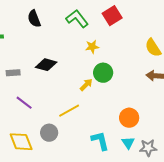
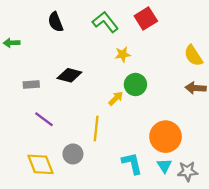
yellow line: (69, 111) -> (96, 129), turned -55
orange circle: (129, 118) -> (166, 137), size x1.4

